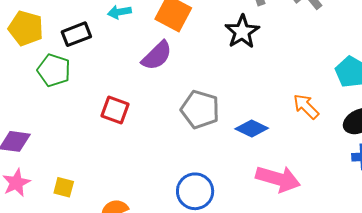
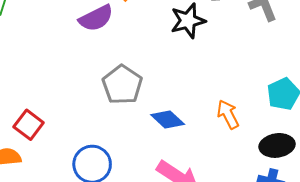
red square: (115, 110) -> (29, 125), moved

